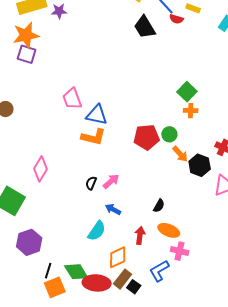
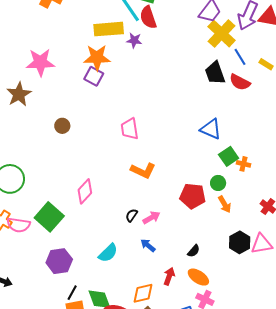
red semicircle: (176, 19) -> (240, 82), moved, size x1.5
green square: (187, 92) -> (229, 156), moved
blue triangle: (97, 115) -> (211, 129), moved
red pentagon: (147, 137) -> (193, 196), moved
black hexagon: (200, 165) -> (240, 242), moved
cyan semicircle: (97, 231) -> (108, 253), moved

